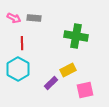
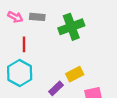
green cross: (76, 36) -> (71, 27), moved, turned -30

